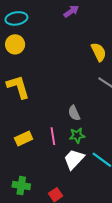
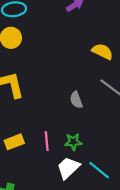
yellow semicircle: (99, 52) -> (102, 51), turned -42
gray semicircle: (74, 113) -> (76, 100), moved

